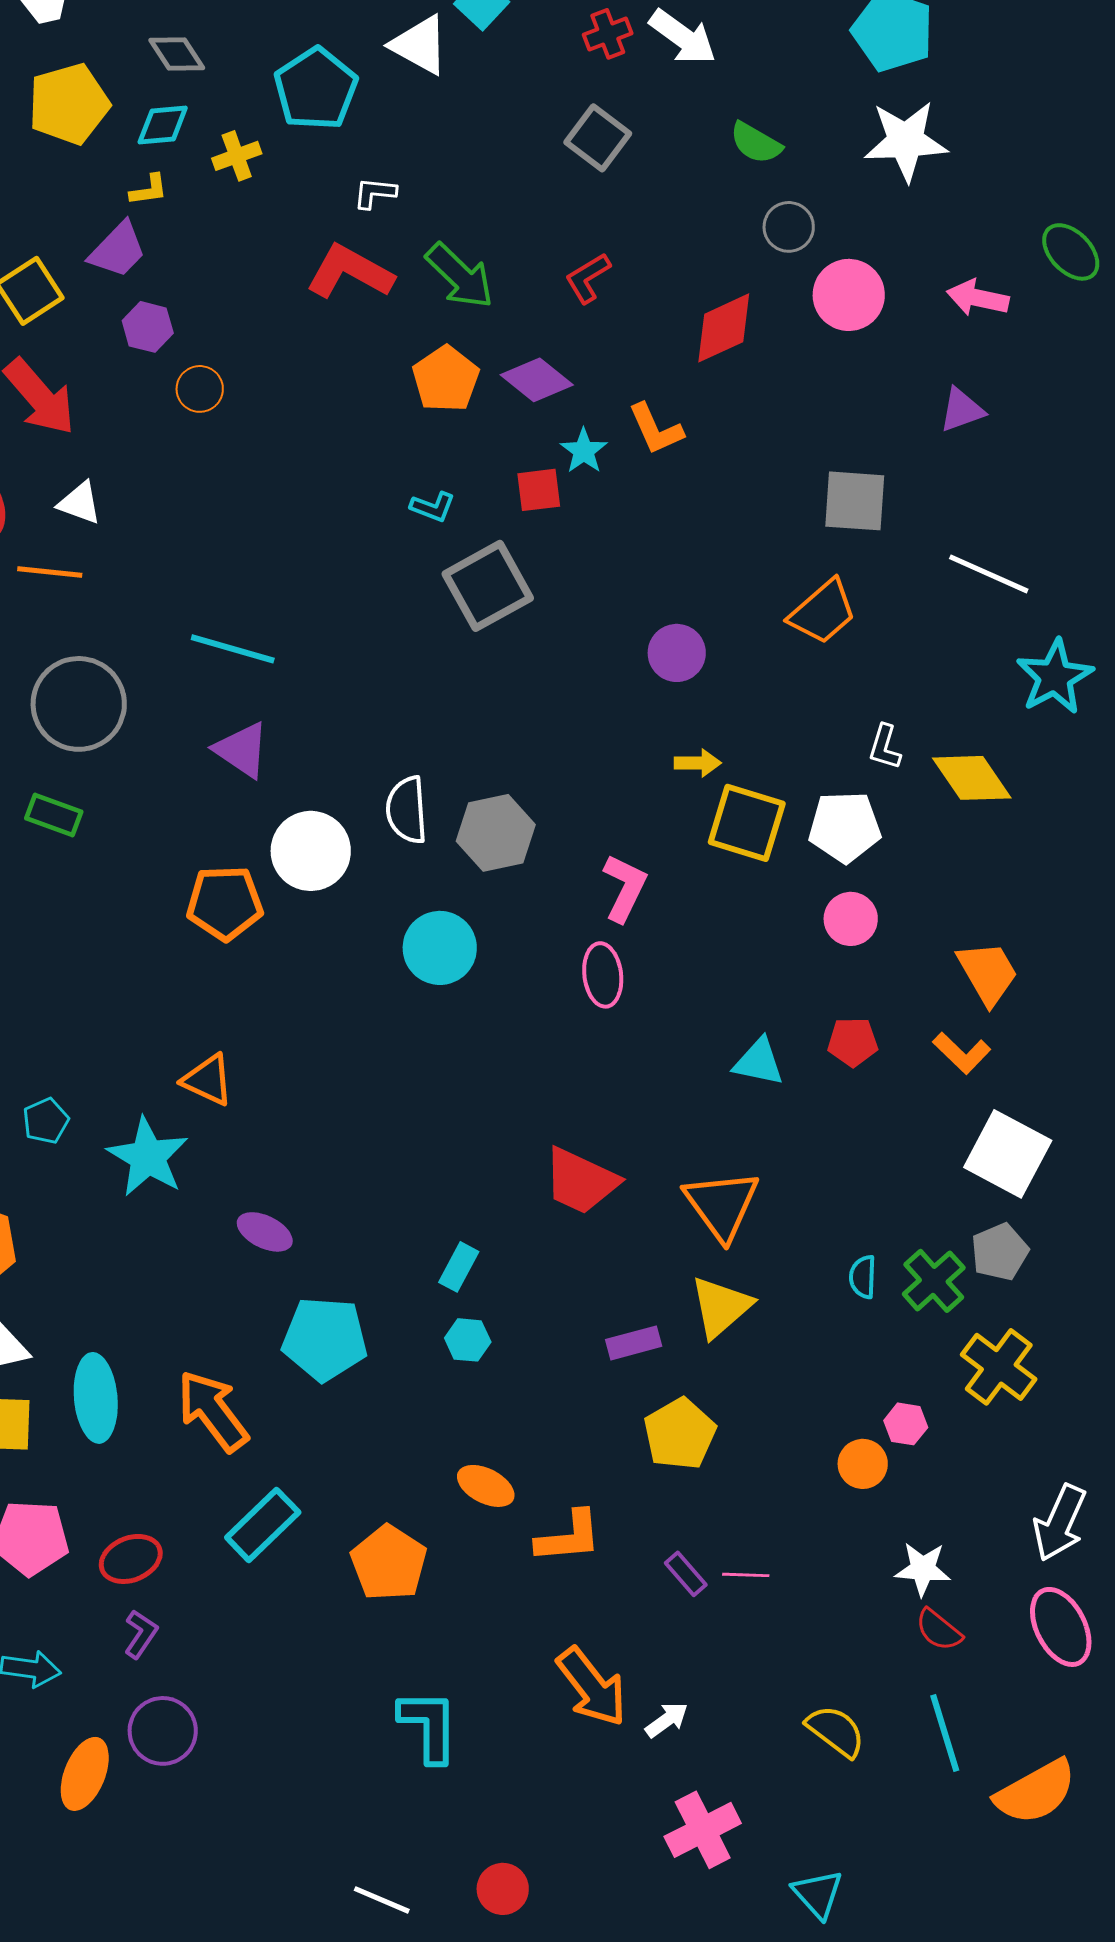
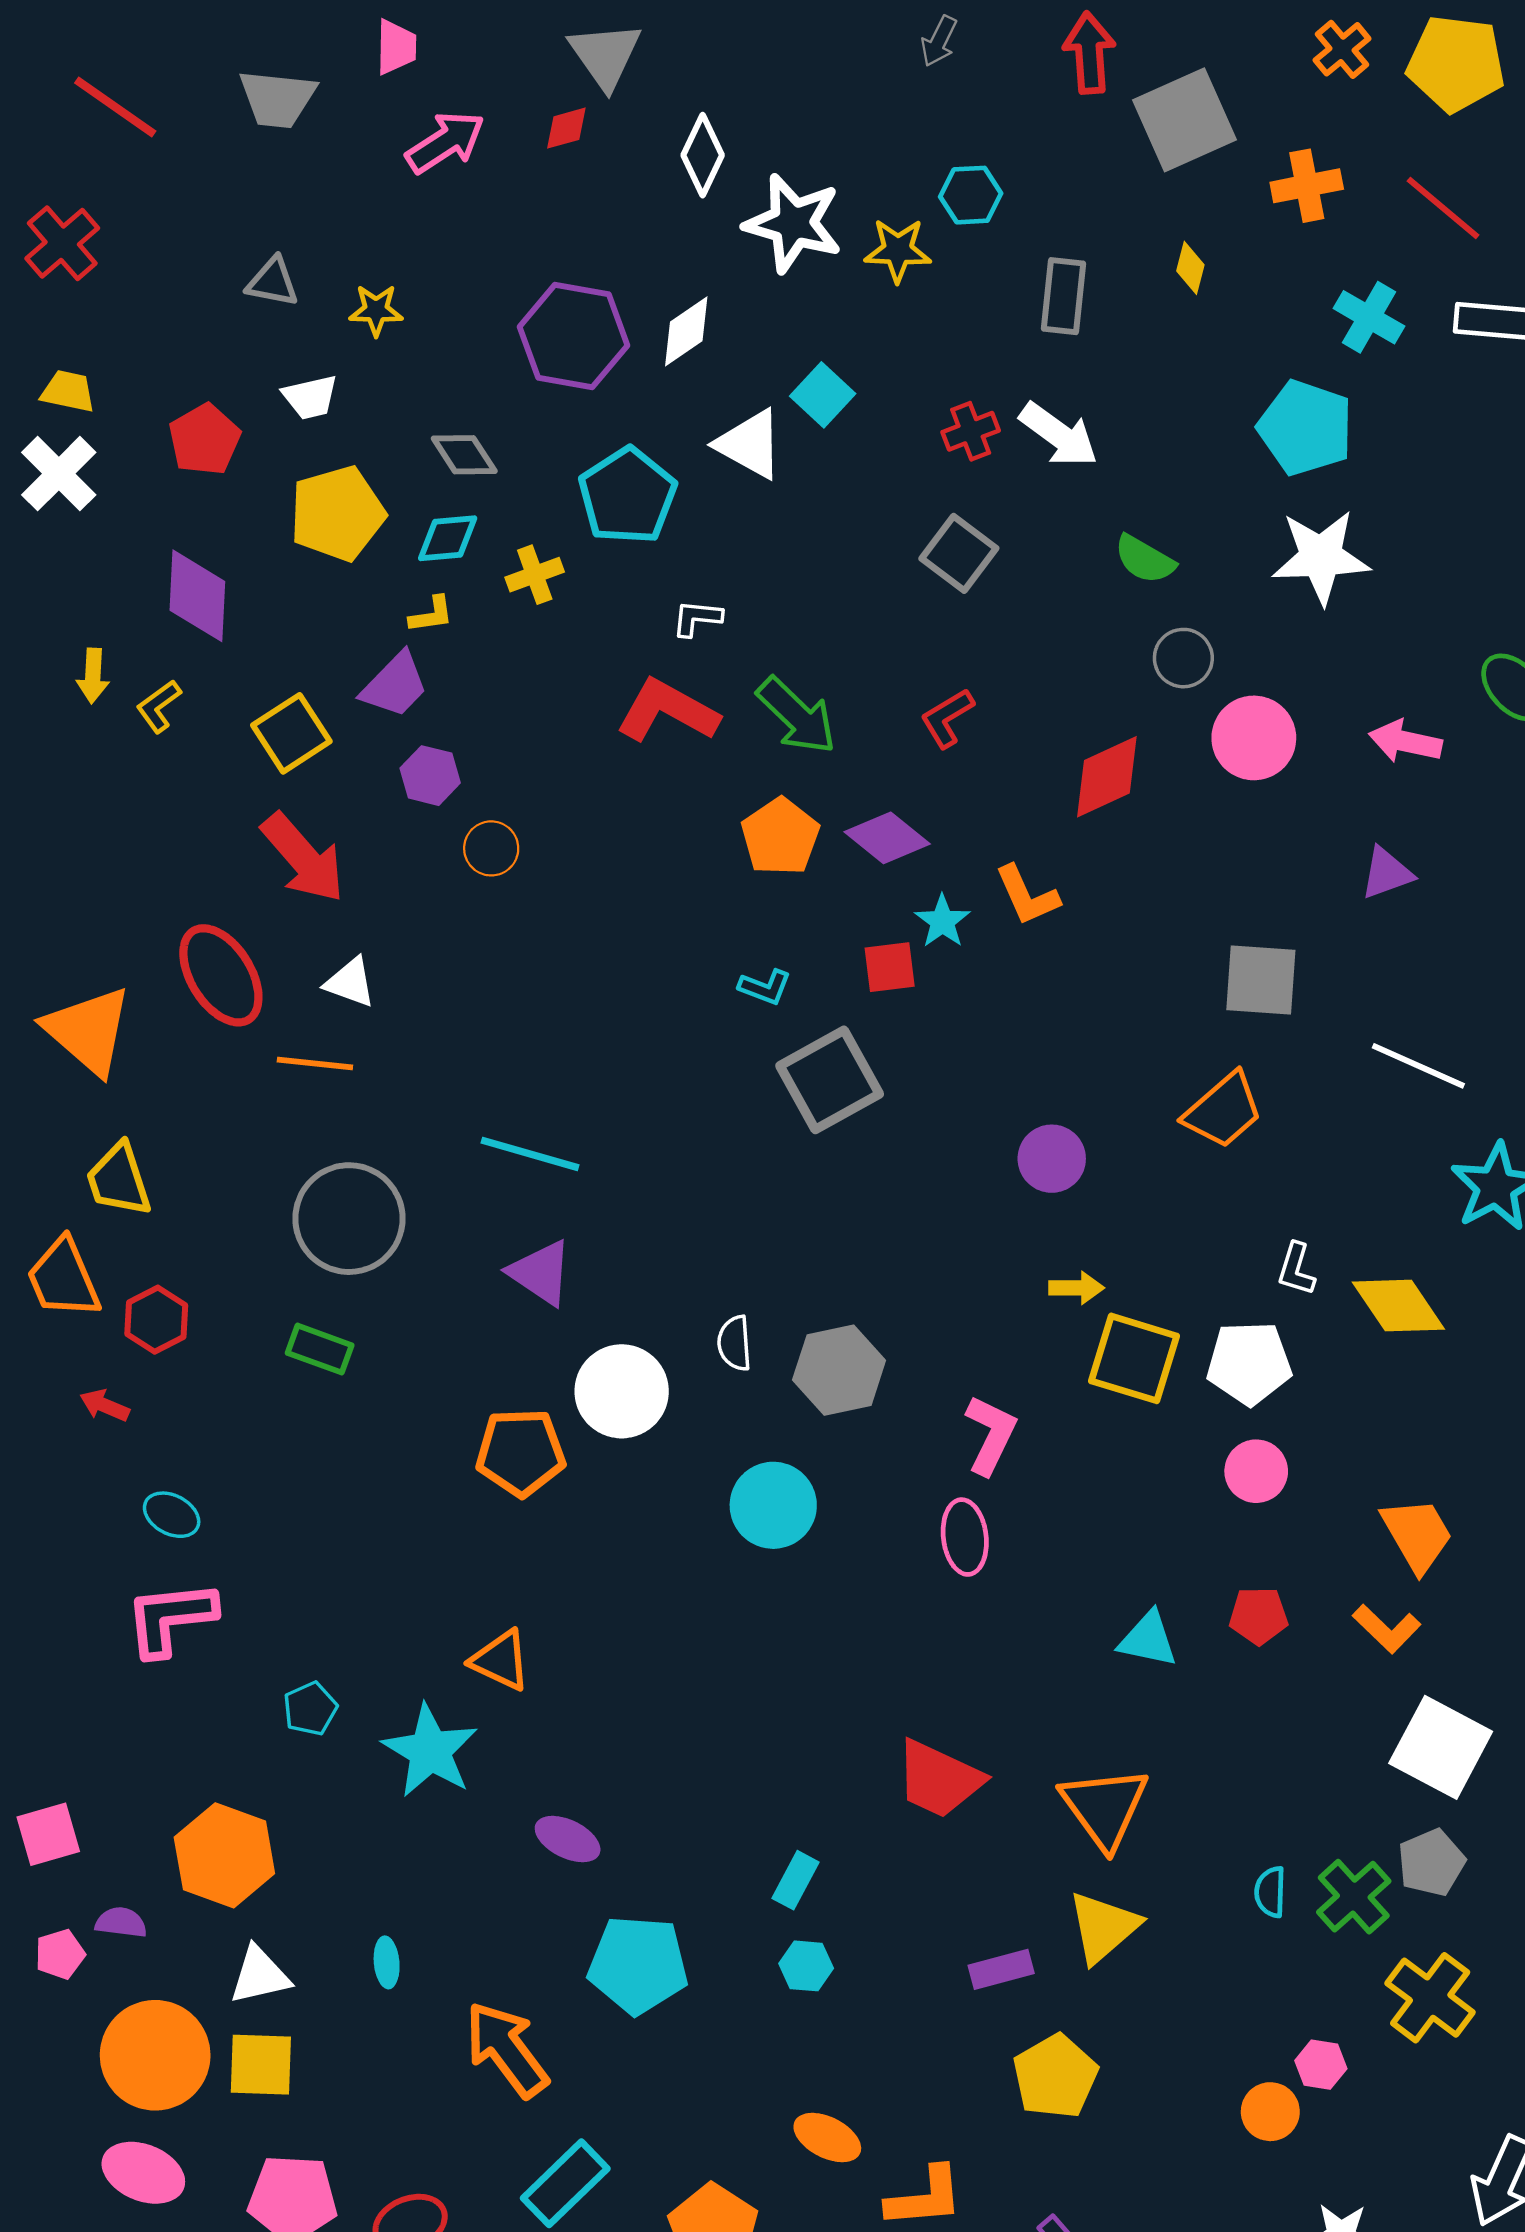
white semicircle: (407, 810) -> (734, 1343), size x0.7
cyan ellipse: (96, 1398) -> (387, 1962), moved, size x0.5

